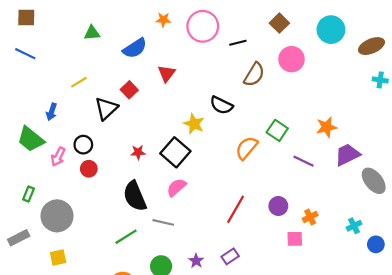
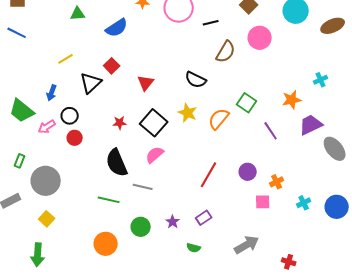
red triangle: (167, 73) -> (146, 83), moved
cyan cross: (380, 80) -> (321, 80), moved, turned -32
blue arrow: (52, 112) -> (52, 93), moved
yellow star: (194, 124) -> (188, 113), moved
pink arrow: (58, 157) -> (47, 127), turned 30
purple line: (304, 161) -> (271, 131), turned 30
cyan cross: (354, 226) -> (304, 203), moved
green line: (126, 237) -> (109, 200), turned 45
blue circle: (376, 244) -> (337, 207), size x1.5
yellow square: (58, 258) -> (47, 219), turned -35

